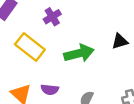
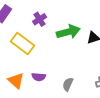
green arrow: (79, 53) -> (68, 32), moved

